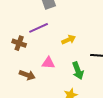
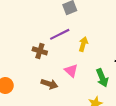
yellow arrow: (69, 40) -> (83, 44), moved, turned -48
pink triangle: (48, 63) -> (71, 71), turned 40

